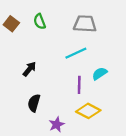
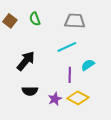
black arrow: (29, 69) -> (26, 61), size x1.5
black semicircle: (34, 103) -> (30, 91), turned -105
purple star: (57, 124) -> (55, 99), moved

